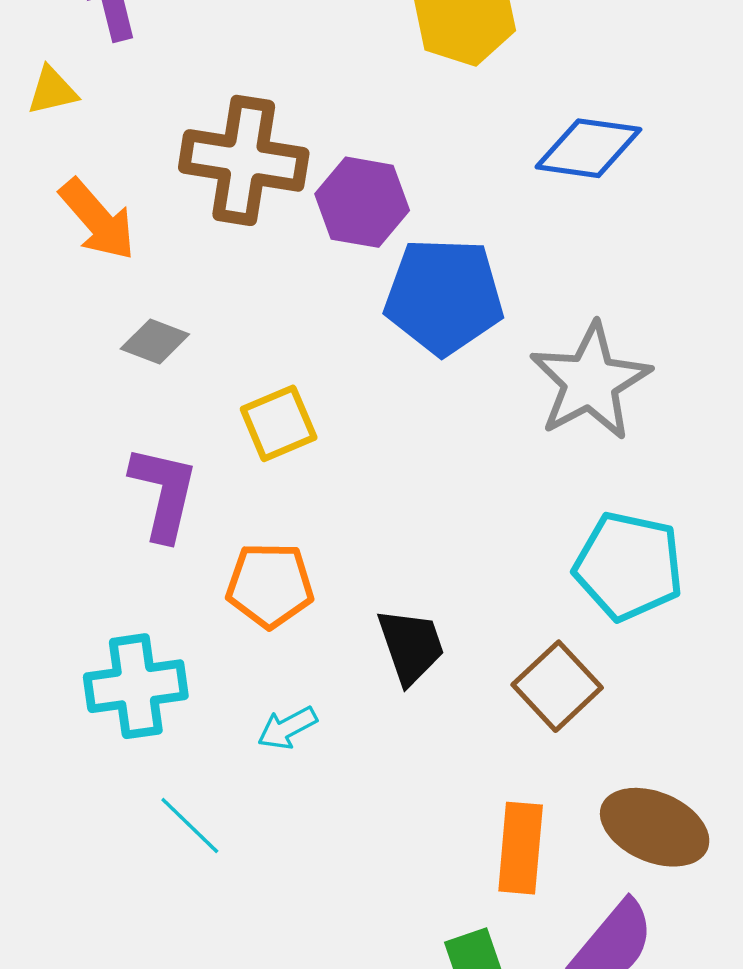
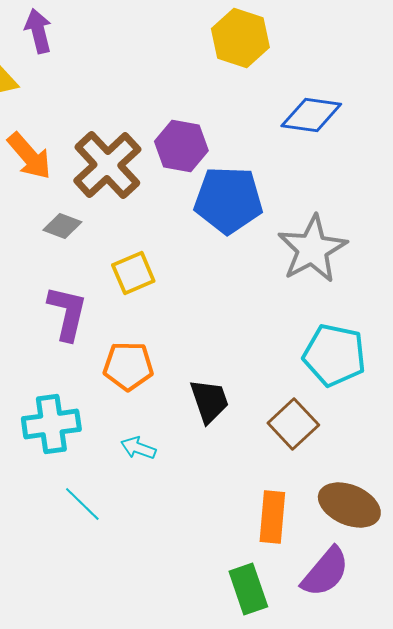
brown cross: (244, 160) -> (107, 165), moved, turned 38
cyan arrow: (287, 728) -> (138, 448), turned 48

